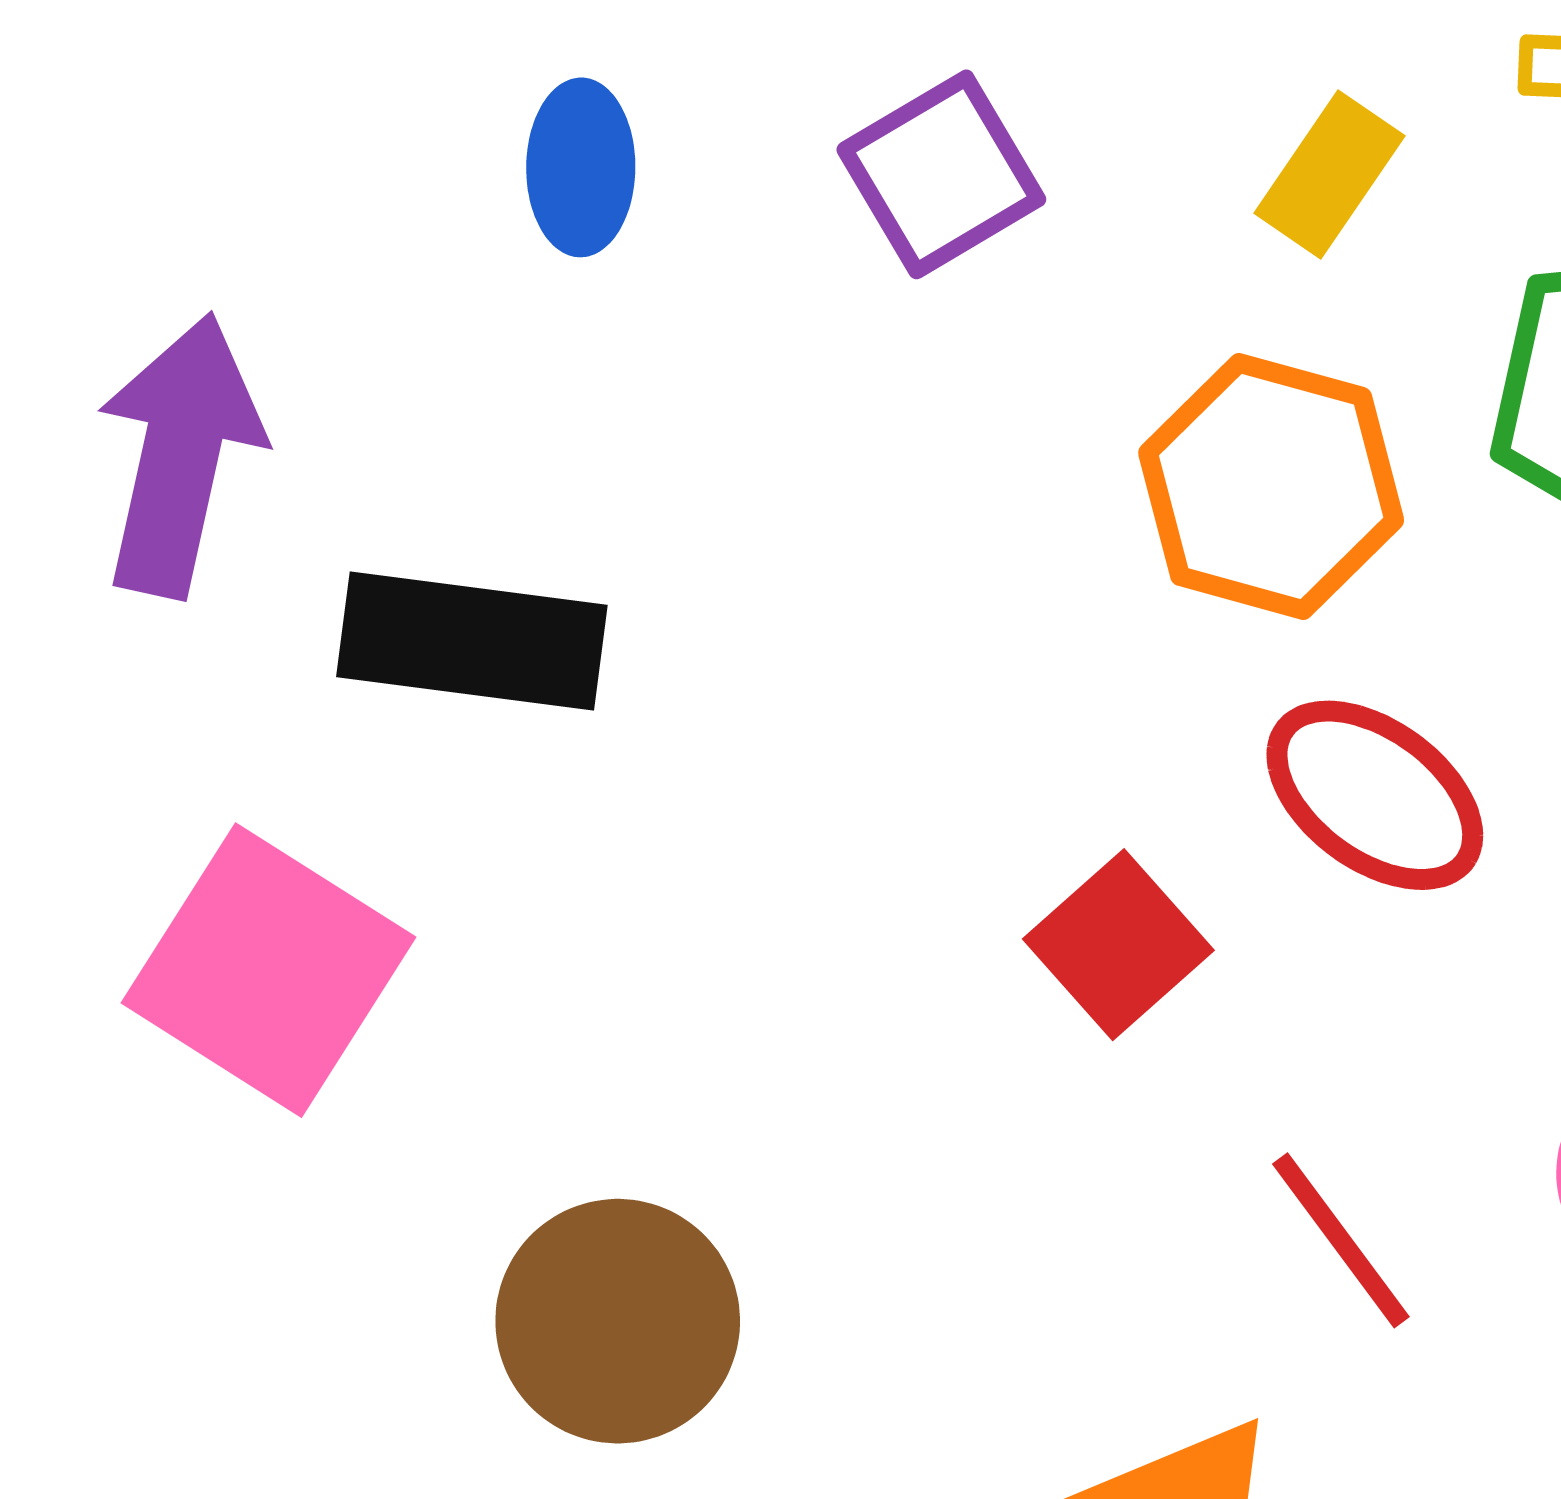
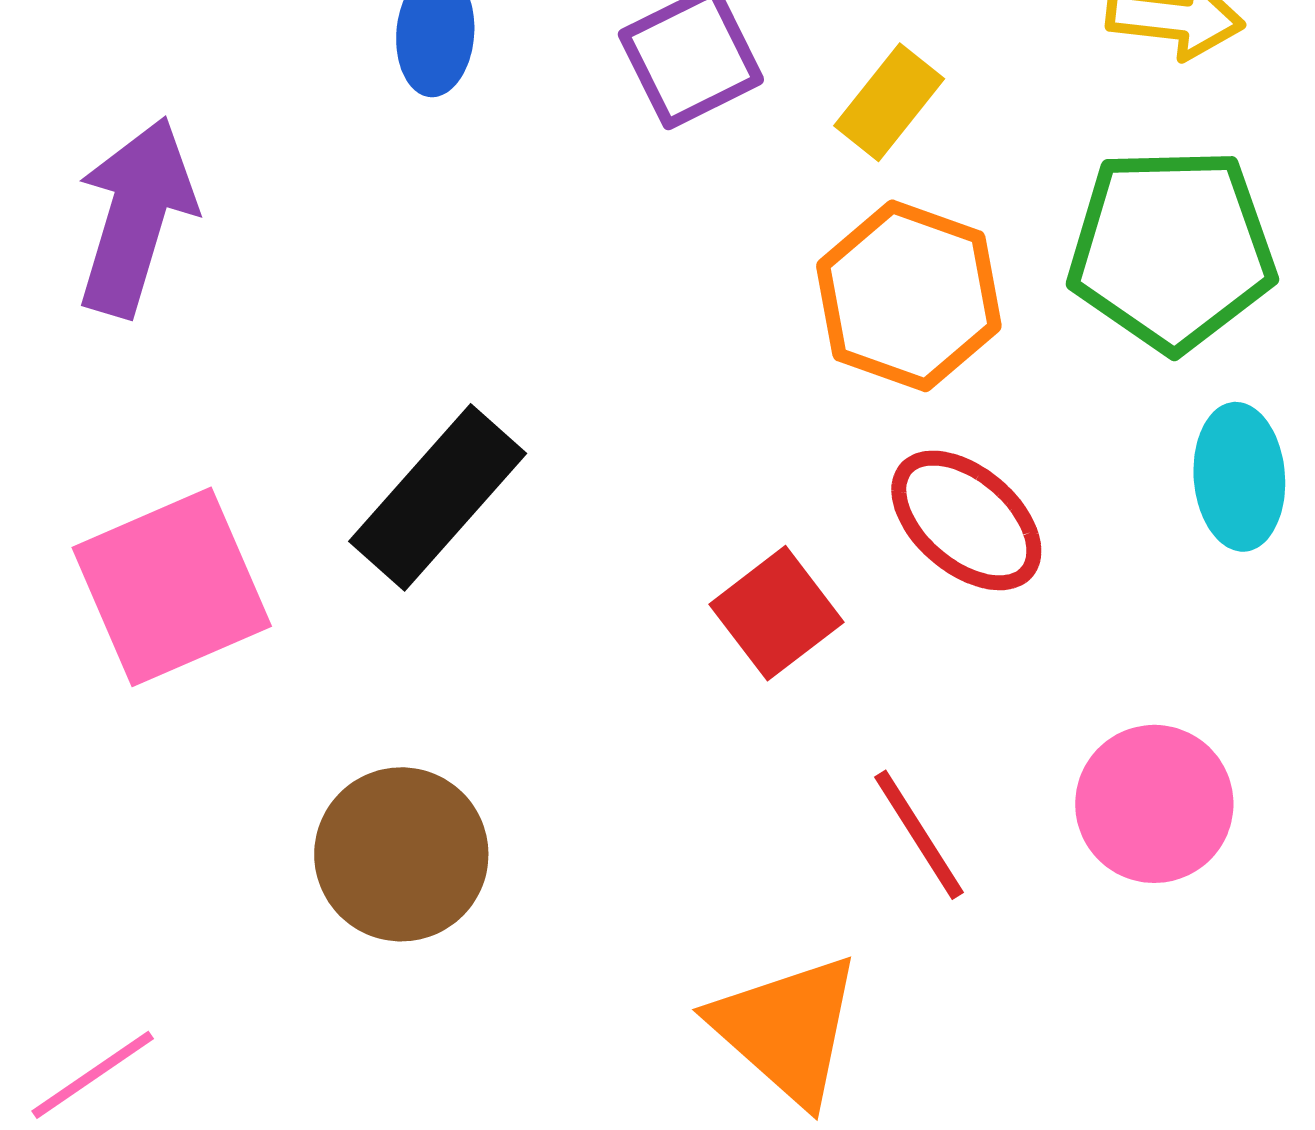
yellow rectangle: (1329, 174) -> (889, 102), moved
black rectangle: (472, 641) -> (438, 497), moved, turned -60
pink square: (269, 970) -> (172, 587), turned 30

